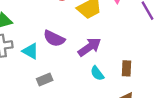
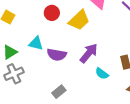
cyan triangle: (30, 51) -> (36, 43), moved

